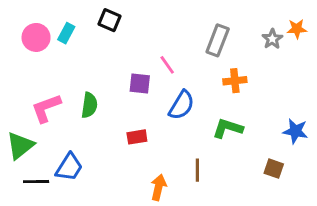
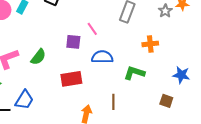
orange cross: (235, 81) -> (150, 44), moved
green semicircle: (89, 105) -> (38, 57), turned 30
blue semicircle: (182, 105) -> (102, 57), turned -120
red rectangle: (137, 137) -> (71, 79), size x1.5

